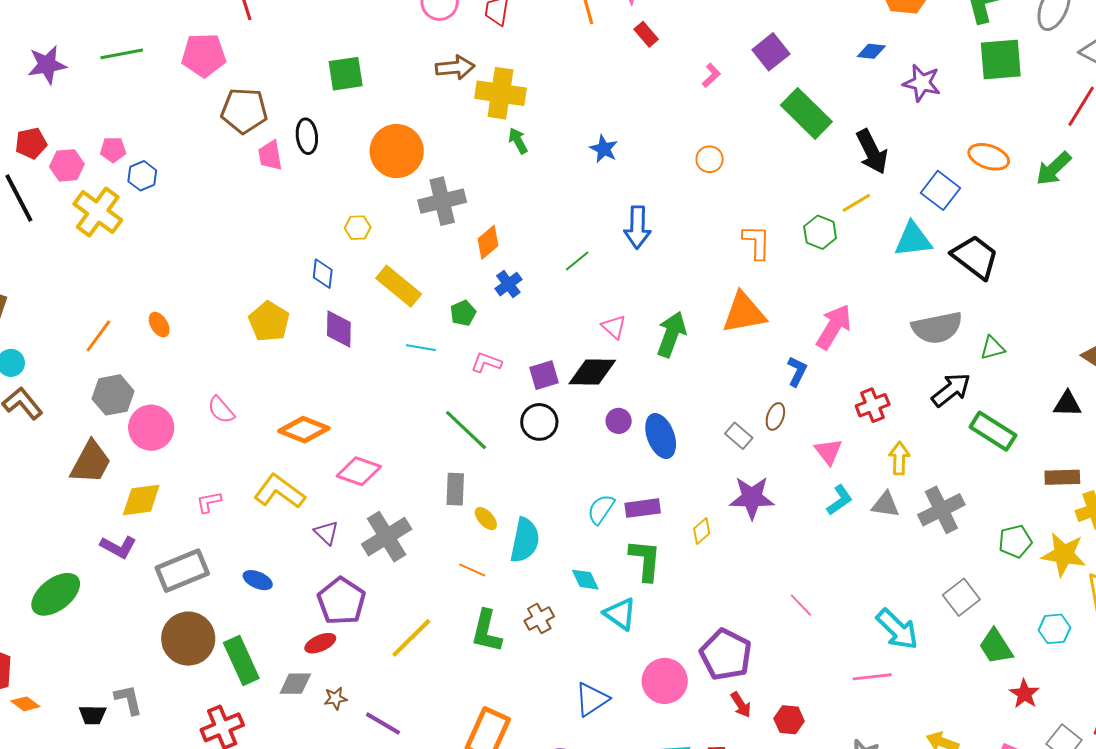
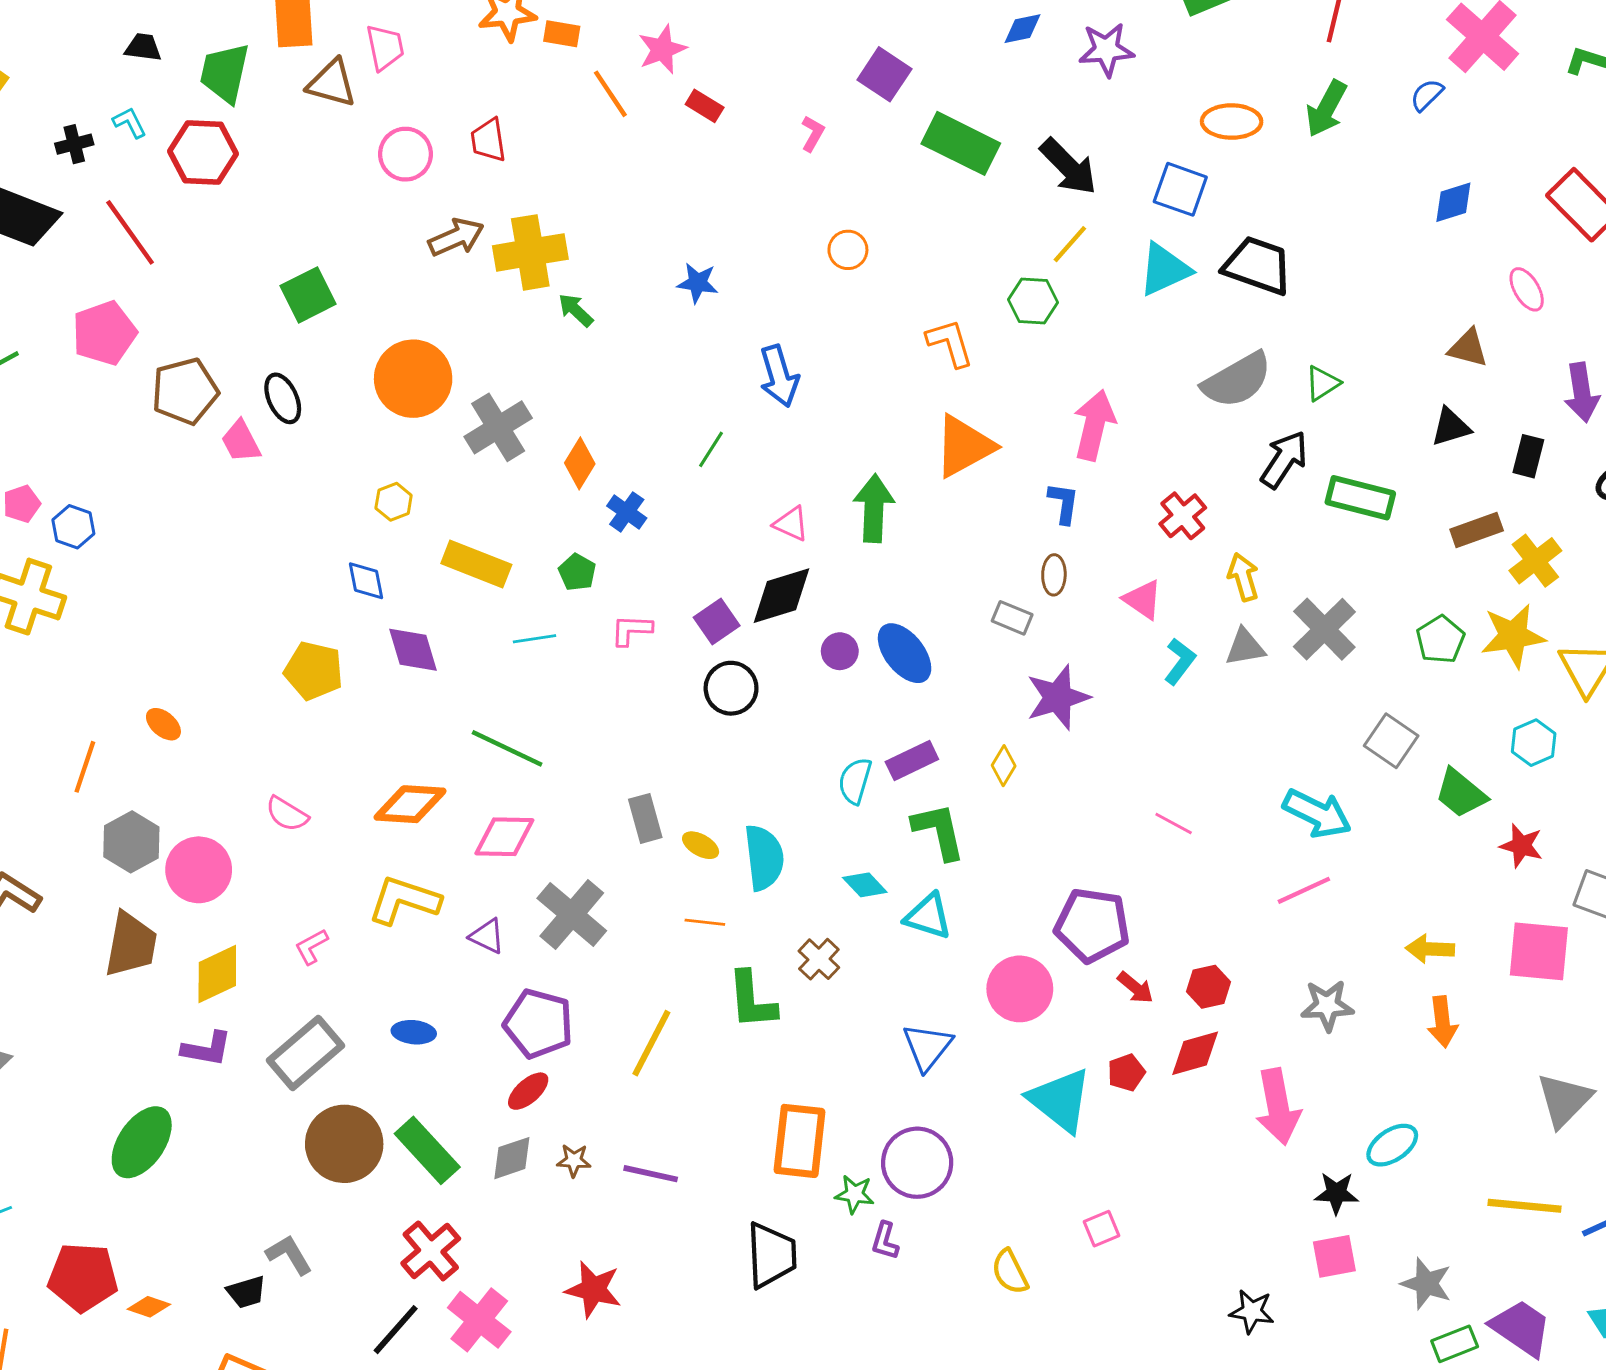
green line: (466, 430) -> (507, 748), moved
brown star: (335, 698) -> (574, 1160), turned 30

